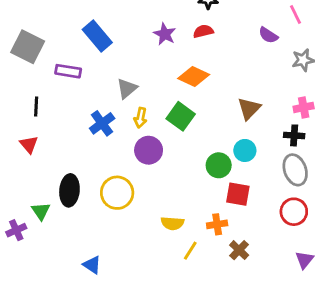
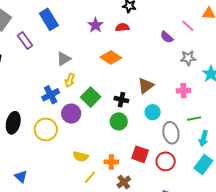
pink line: (296, 15) -> (188, 26), turned -32
purple rectangle: (68, 71) -> (25, 40), turned 36
green square: (181, 116) -> (91, 97), moved
blue cross: (102, 123) -> (51, 95), moved
black cross: (294, 135) -> (121, 100), moved
purple circle: (149, 150) -> (71, 114), moved
cyan circle: (245, 150) -> (153, 112), moved
red square: (238, 194) -> (140, 154), moved

